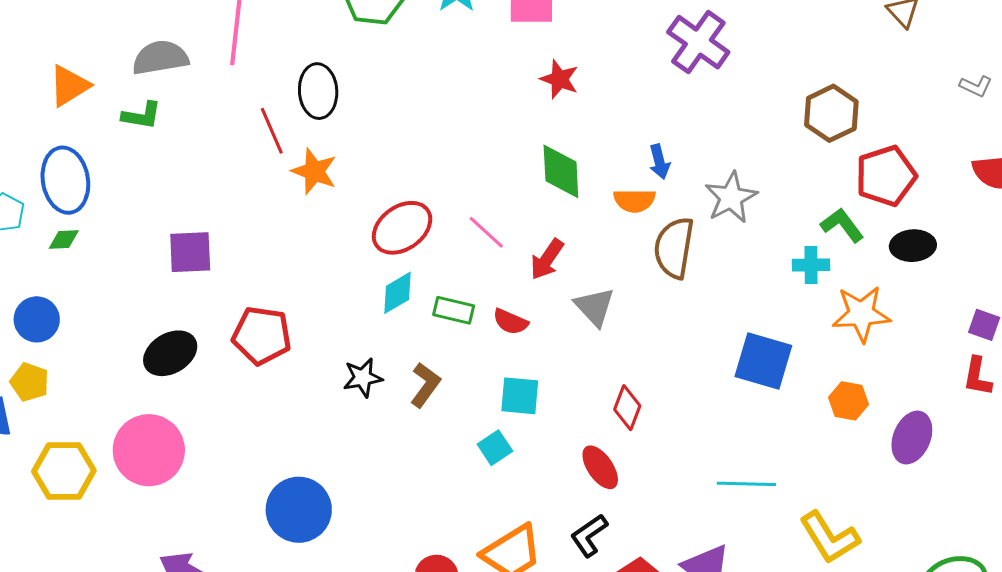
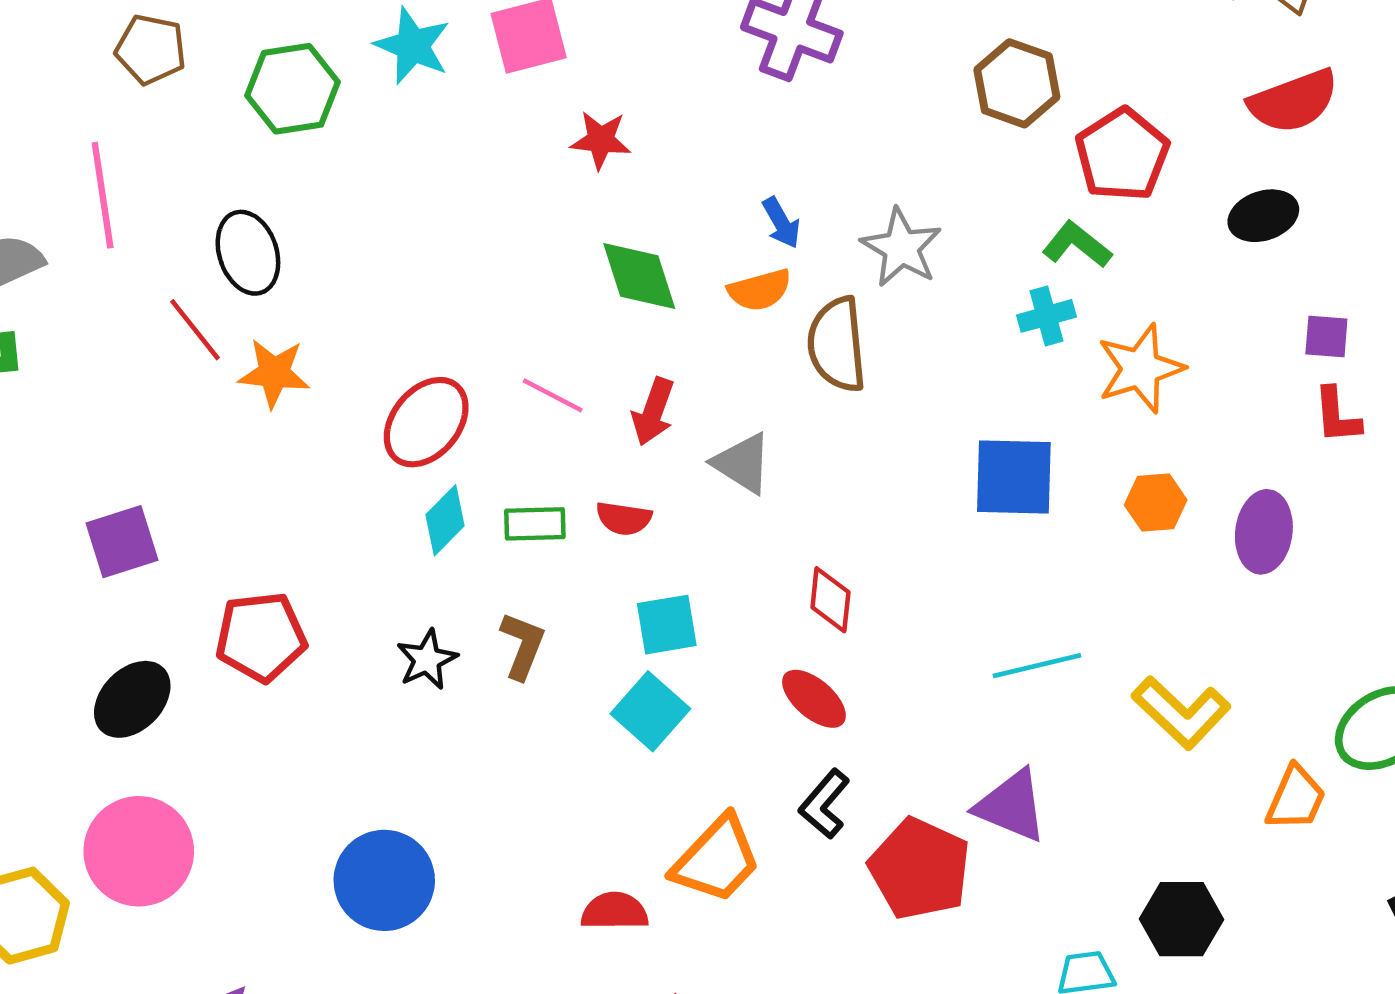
black ellipse: (913, 246) -> (1263, 216), moved
cyan square: (495, 448) -> (650, 711), size x1.4

